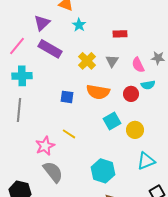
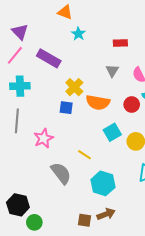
purple triangle: (42, 23) -> (20, 32), moved, turned -30
yellow cross: (87, 61) -> (74, 87), moved
yellow line: (69, 134) -> (85, 155), moved
pink star: (45, 146) -> (44, 138), moved
gray semicircle: (53, 172) -> (61, 173), moved

